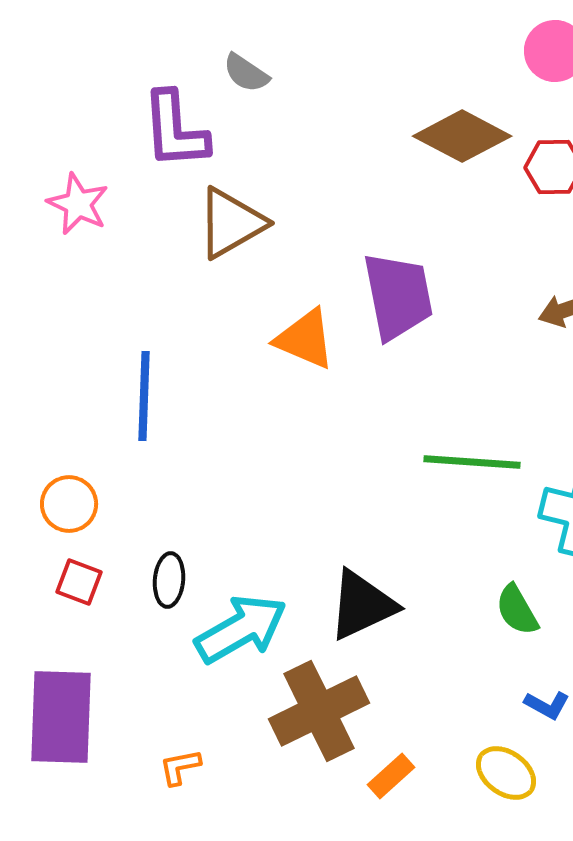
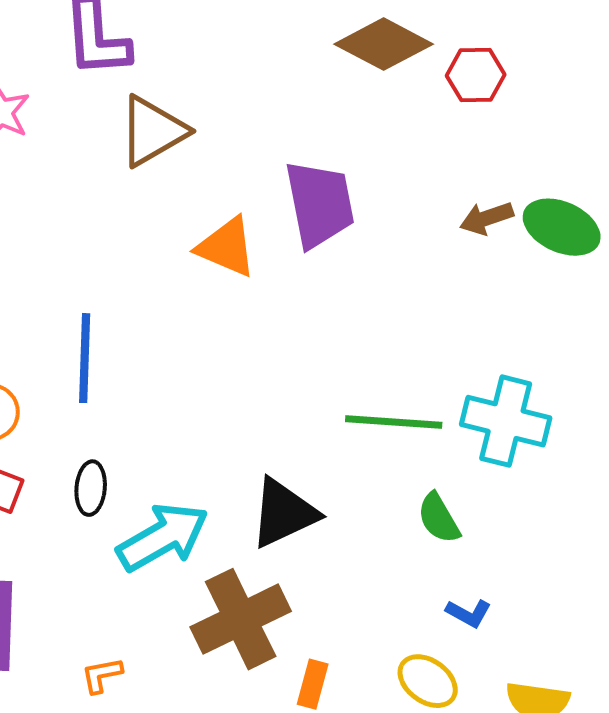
blue line: (144, 396) -> (85, 358), moved
green line: (472, 462) -> (394, 422), moved
orange rectangle: (391, 776) -> (313, 684), turned -33

